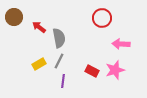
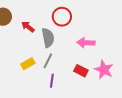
red circle: (102, 18) -> (62, 17), moved
pink arrow: (121, 44) -> (86, 43), moved
pink star: (115, 70) -> (104, 70), turned -30

